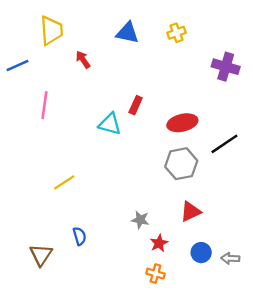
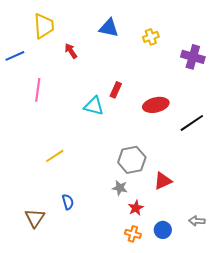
yellow cross: (177, 33) -> (151, 37), moved
gray hexagon: (181, 164) -> (132, 160), moved
blue circle: (201, 253) -> (163, 230), moved

